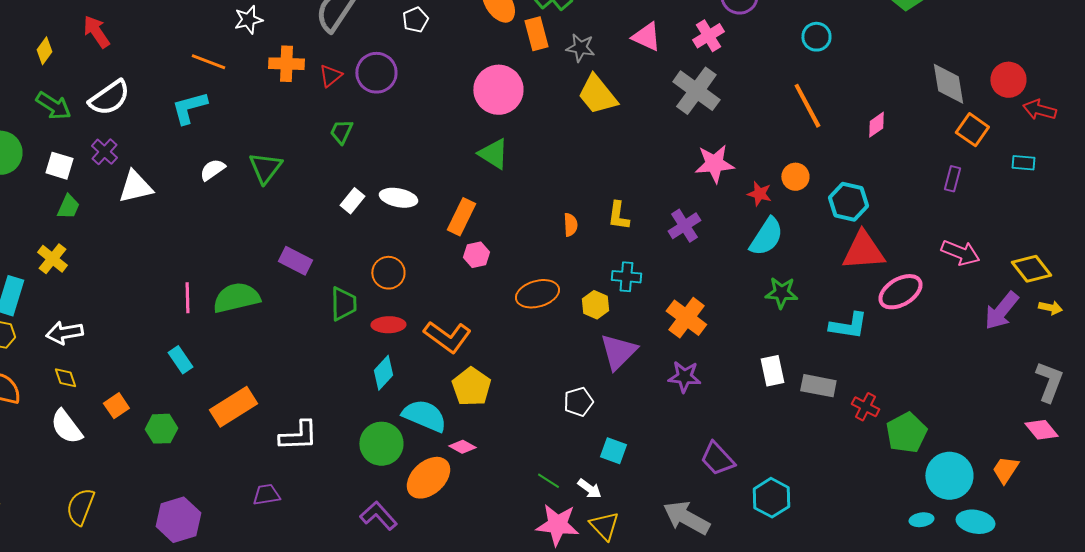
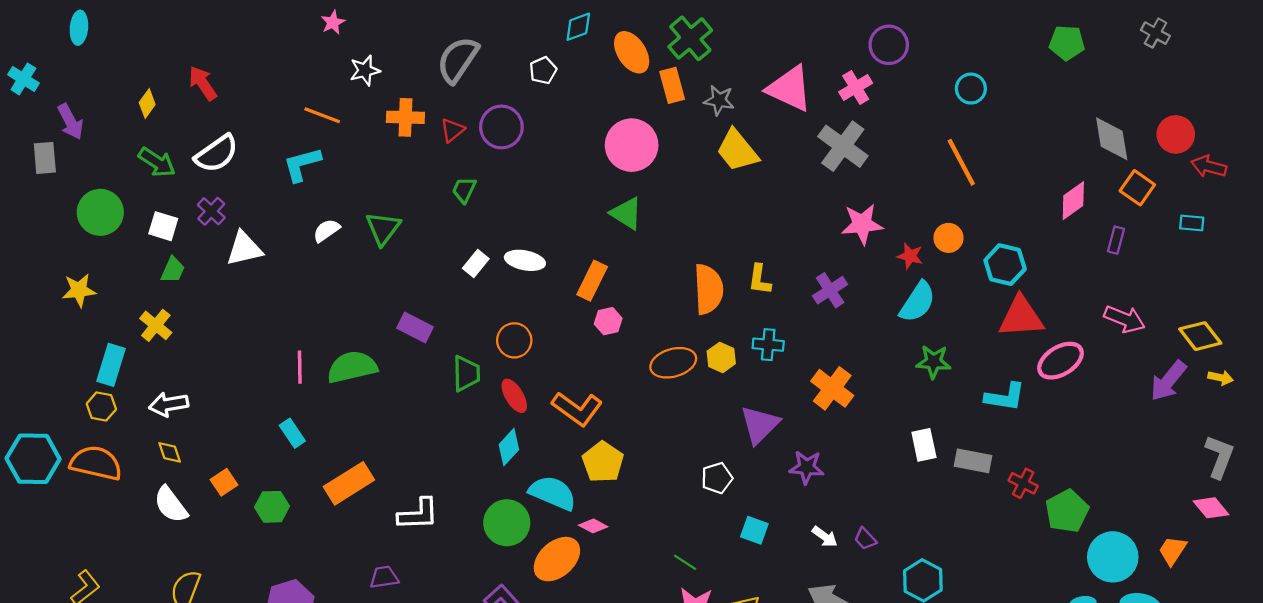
pink triangle: (646, 37) -> (790, 89), size x1.5
pink diamond: (876, 125) -> (1073, 201), moved, size x1.4
orange semicircle: (570, 225) -> (708, 289), size x2.0
yellow hexagon: (595, 305) -> (721, 357), moved
red ellipse: (388, 325) -> (514, 396), turned 60
purple star: (684, 377) -> (807, 467), moved
purple trapezoid: (717, 459) -> (865, 539), size x0.6
white arrow: (589, 489) -> (825, 537), moved

